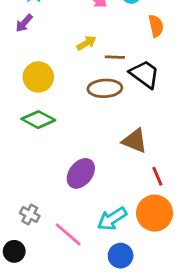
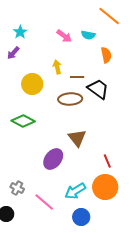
yellow arrow: (86, 43) -> (57, 67), turned -72
yellow circle: (38, 77) -> (32, 84), moved
brown triangle: (135, 141) -> (77, 138), moved, turned 30

